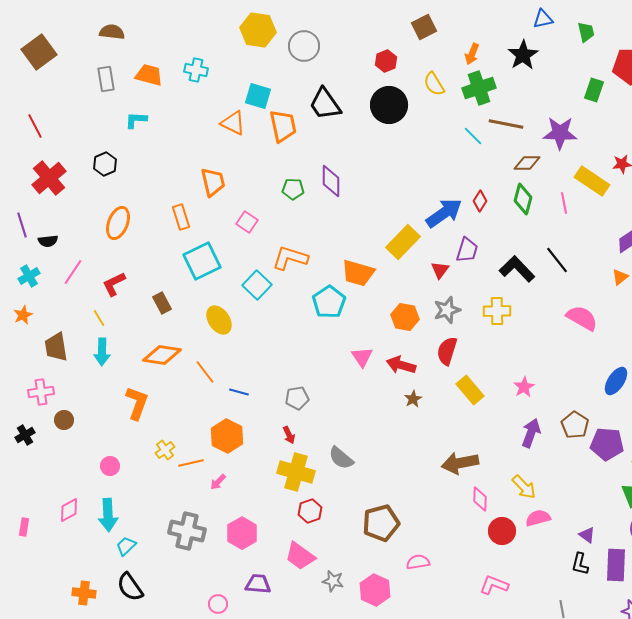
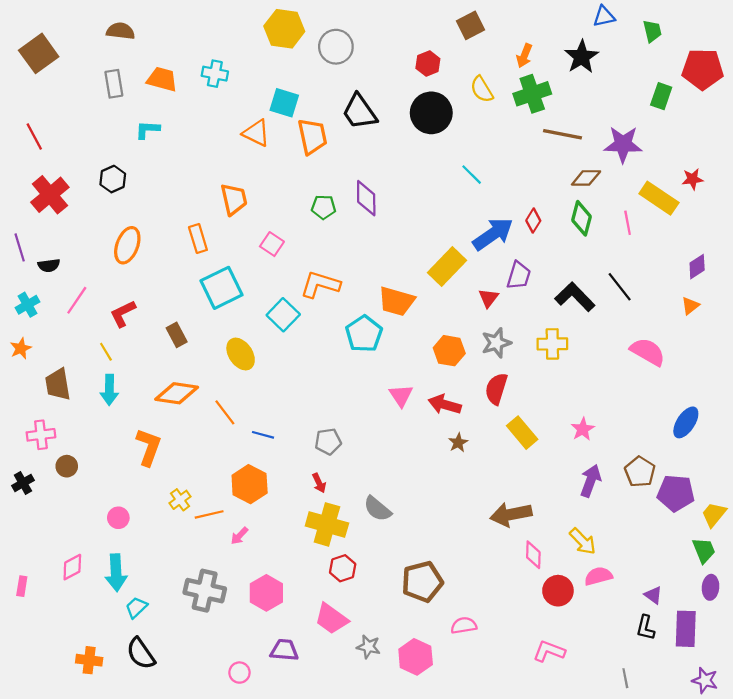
cyan line: (473, 136) -> (472, 175), moved

